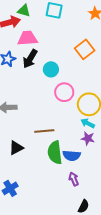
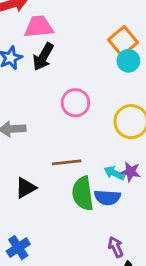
cyan circle: (51, 69) -> (128, 61), moved
pink circle: (64, 92) -> (75, 103), moved
cyan arrow: (88, 123) -> (114, 173), moved
purple arrow: (74, 179) -> (116, 247), moved

